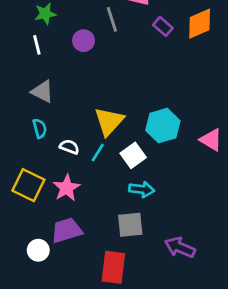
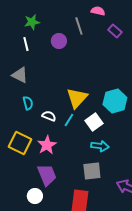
gray triangle: (42, 92) -> (20, 75), moved
purple trapezoid: (67, 230) -> (47, 175), turned 85
white circle: (38, 250) -> (35, 196), moved

